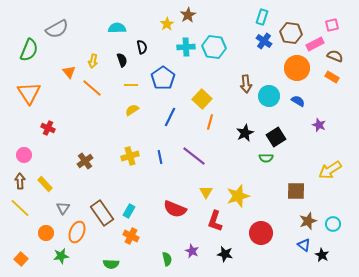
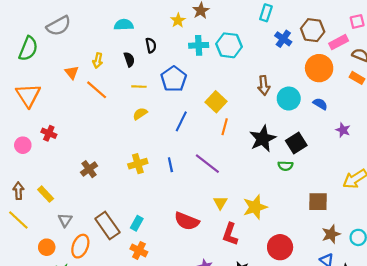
cyan rectangle: (262, 17) -> (266, 13), moved
black star: (245, 133) -> (263, 139), size x1.4
pink circle: (24, 155) -> (23, 145), moved

